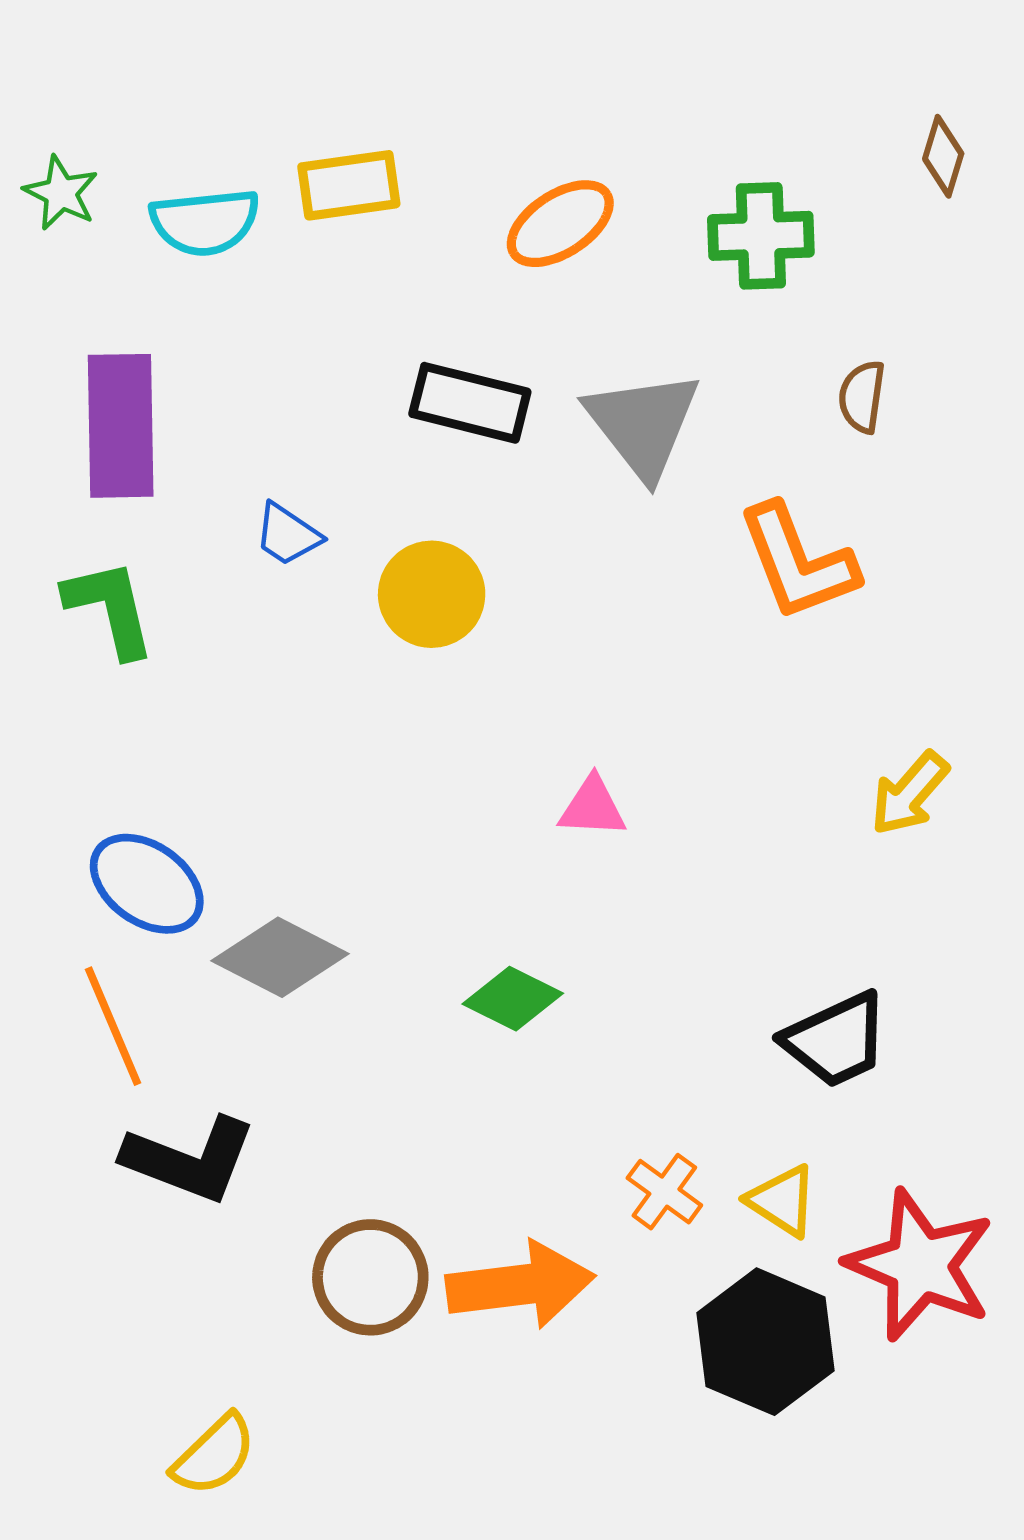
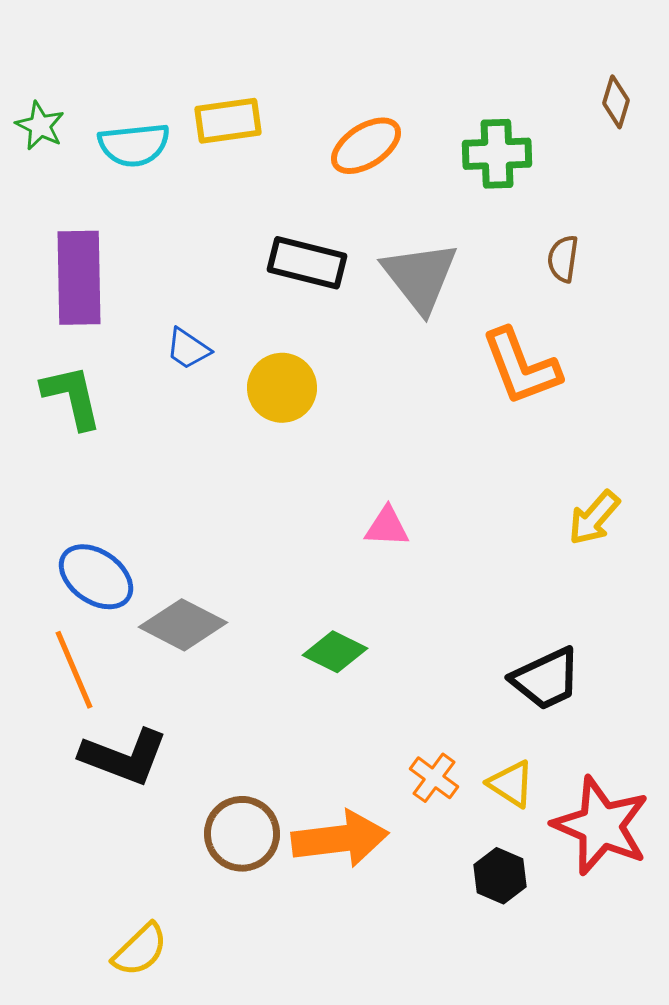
black hexagon: (765, 1342) -> (500, 876), size x0.6

